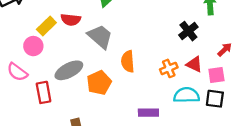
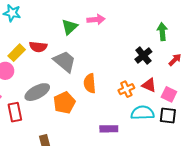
red arrow: (225, 50) -> (175, 60), moved
pink square: (216, 75) -> (169, 94), turned 35

